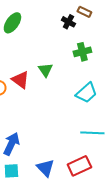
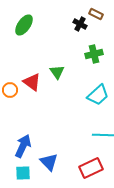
blue triangle: (45, 168) -> (49, 162), moved

